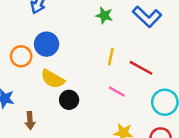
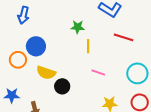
green star: (104, 15) -> (78, 27), moved
red line: (141, 68) -> (124, 37), moved

